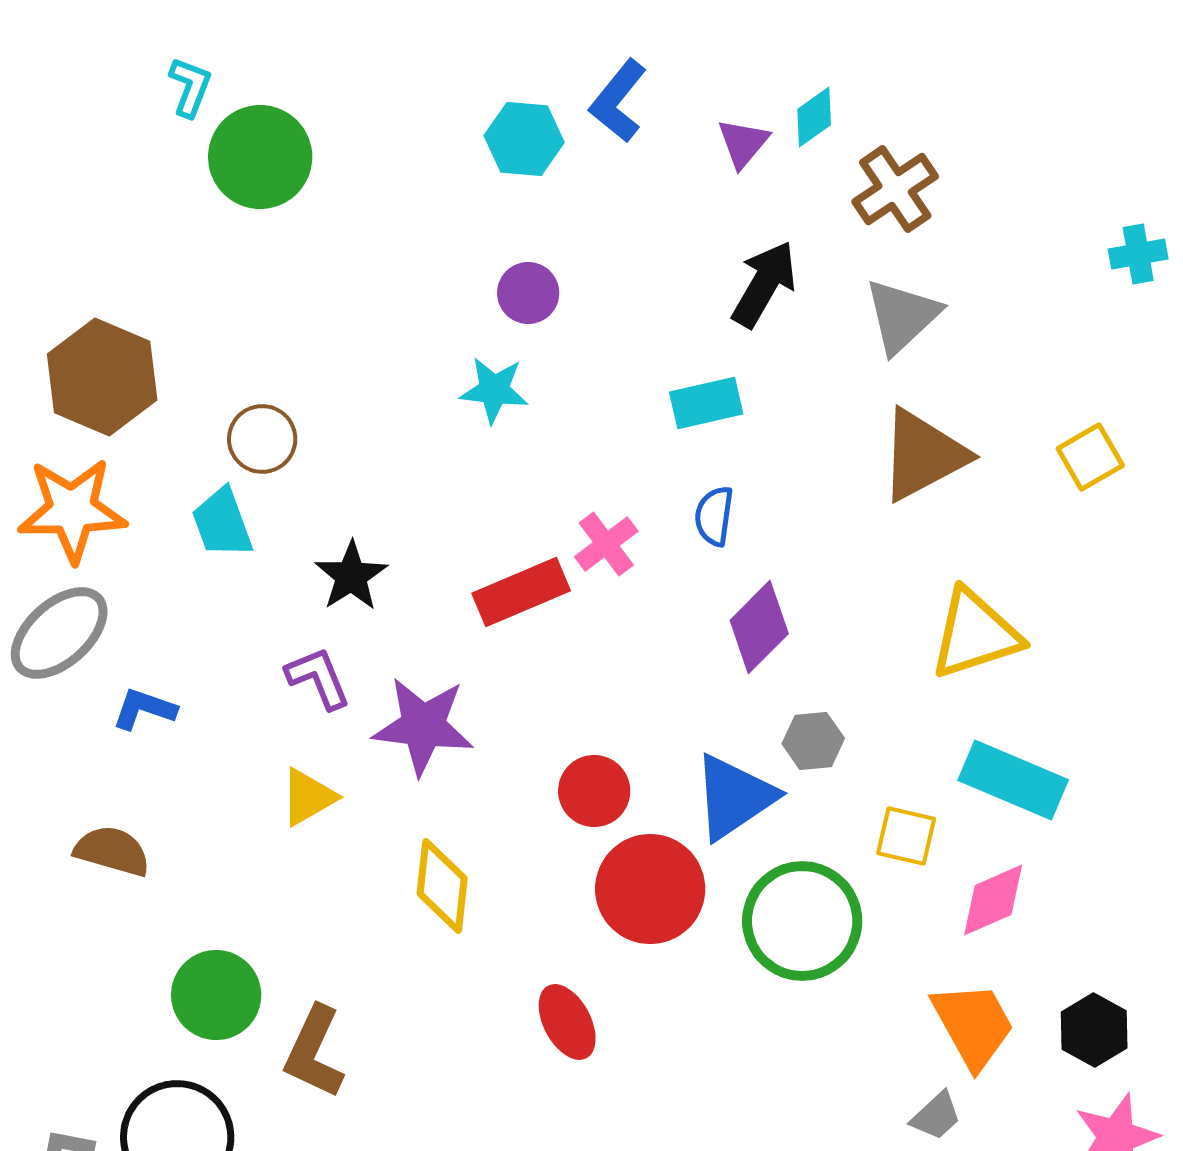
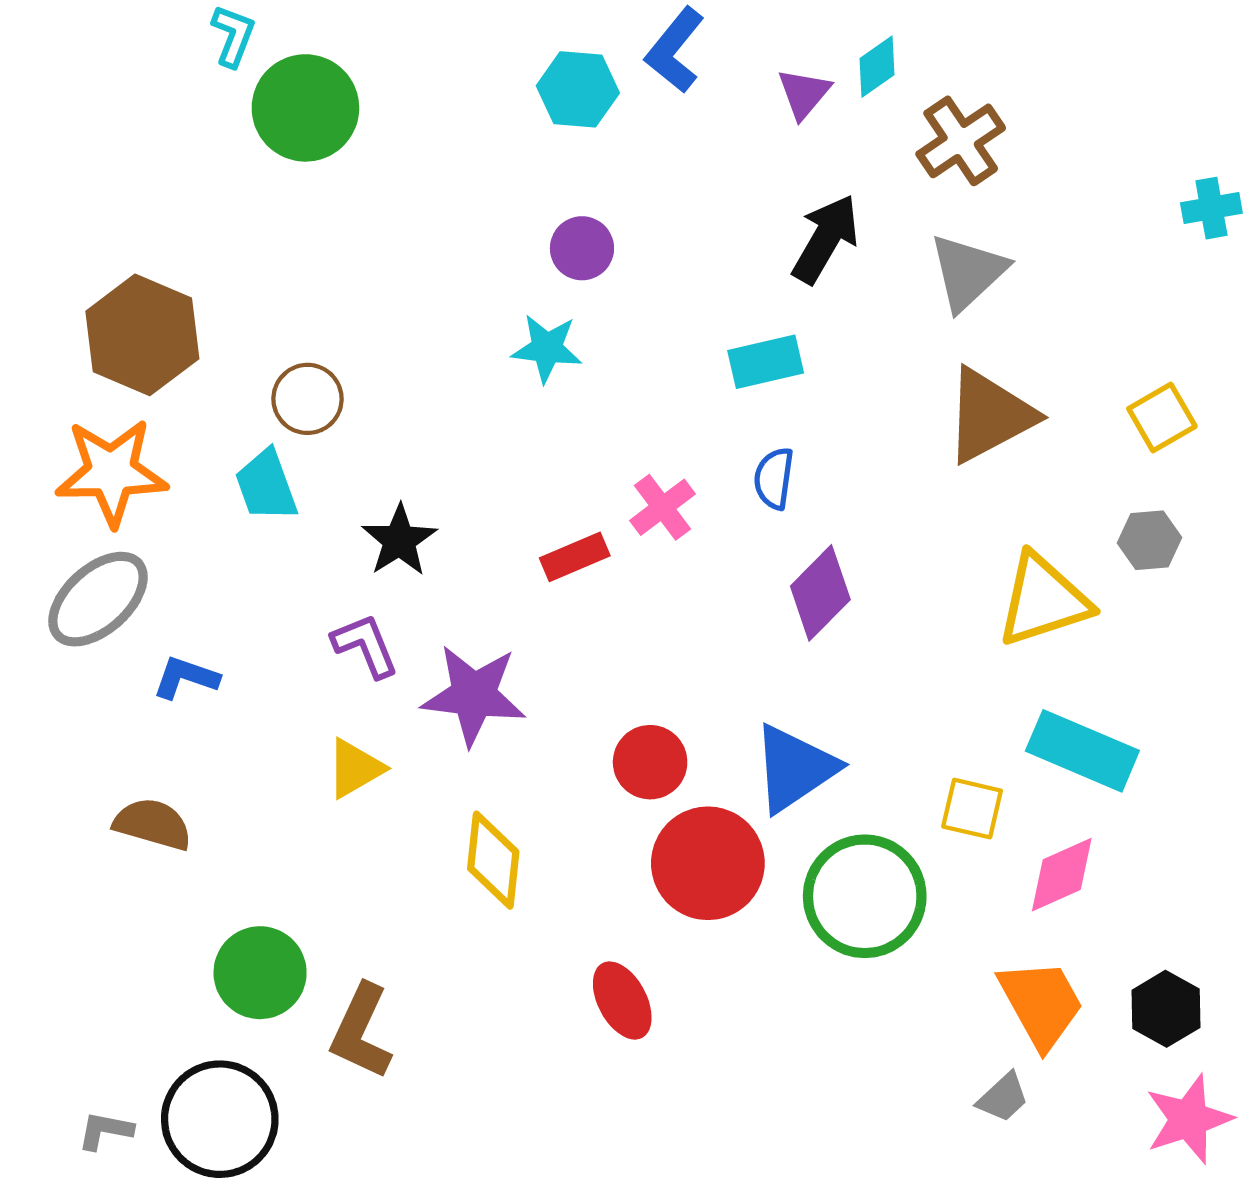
red rectangle: (521, 592) -> (575, 557), size x0.7
gray hexagon: (813, 741) -> (1150, 540), moved

